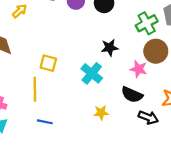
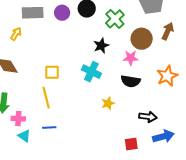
green cross: (147, 23) -> (115, 19), moved
black arrow: (148, 117) -> (148, 117), moved
blue line: (45, 122) -> (49, 128), moved

